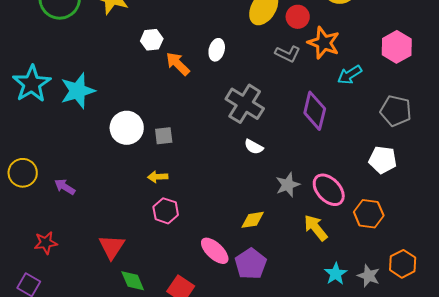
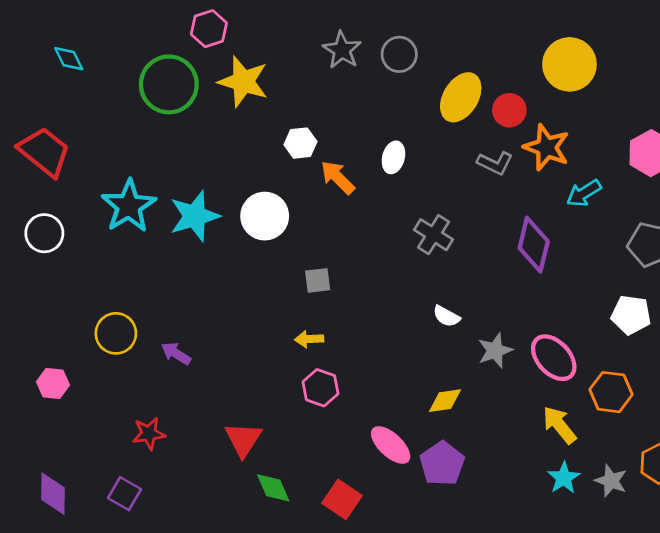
gray cross: (245, 104) -> (434, 235), size x0.7
white circle: (127, 128) -> (265, 216), moved
white semicircle: (254, 147) -> (446, 316), moved
yellow arrow: (316, 228) -> (559, 425), moved

